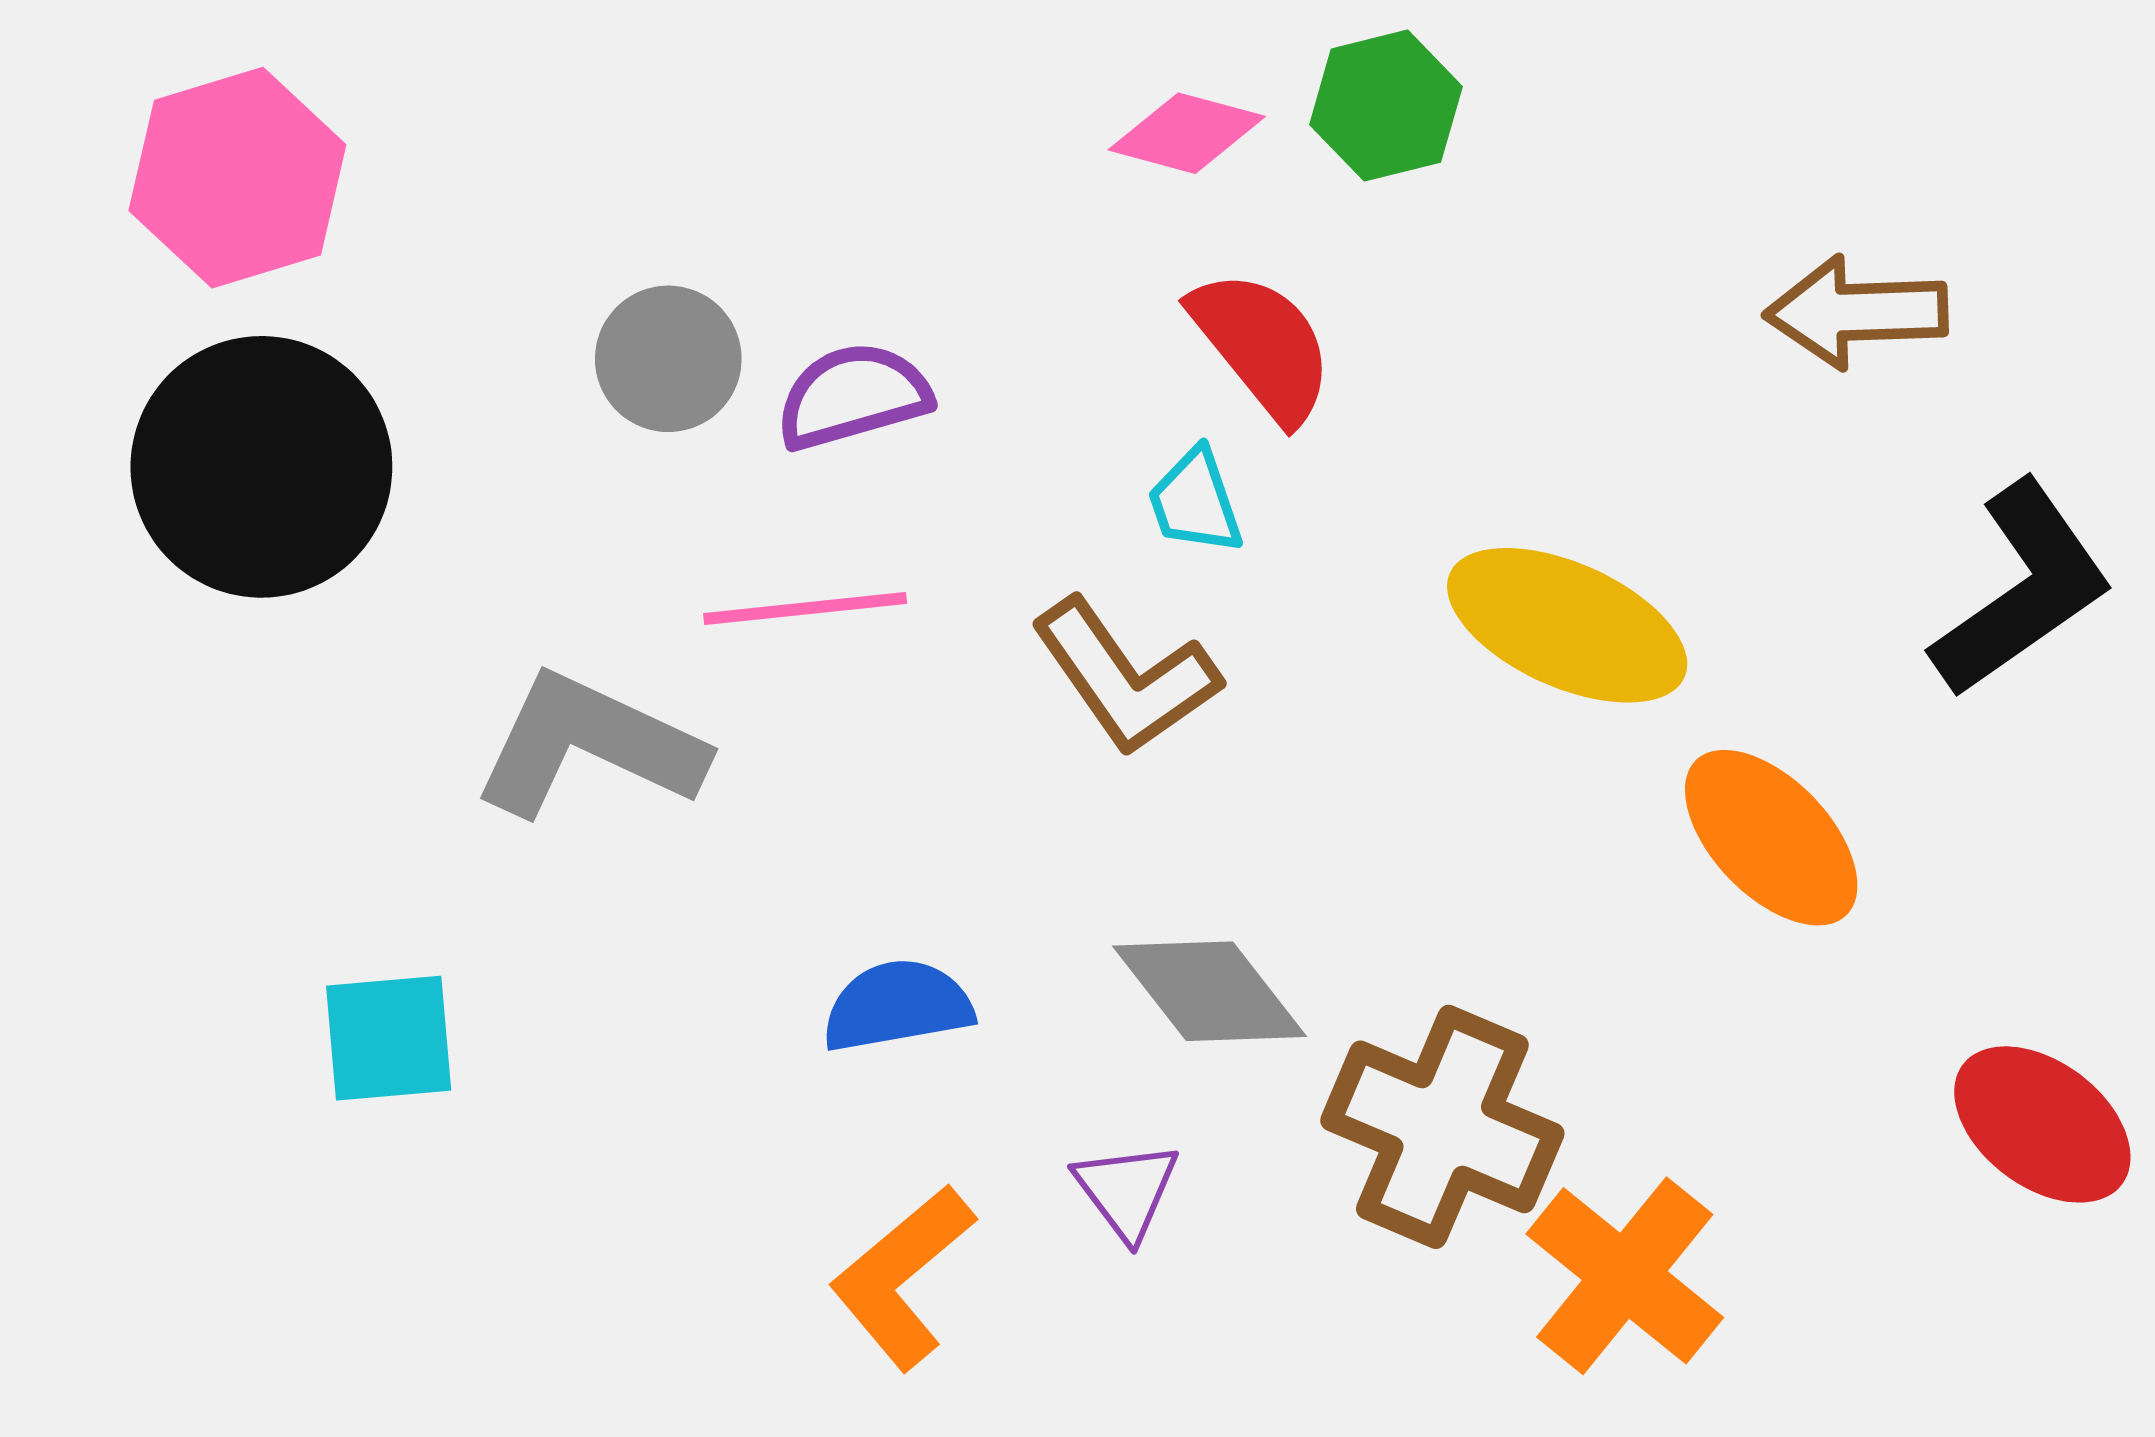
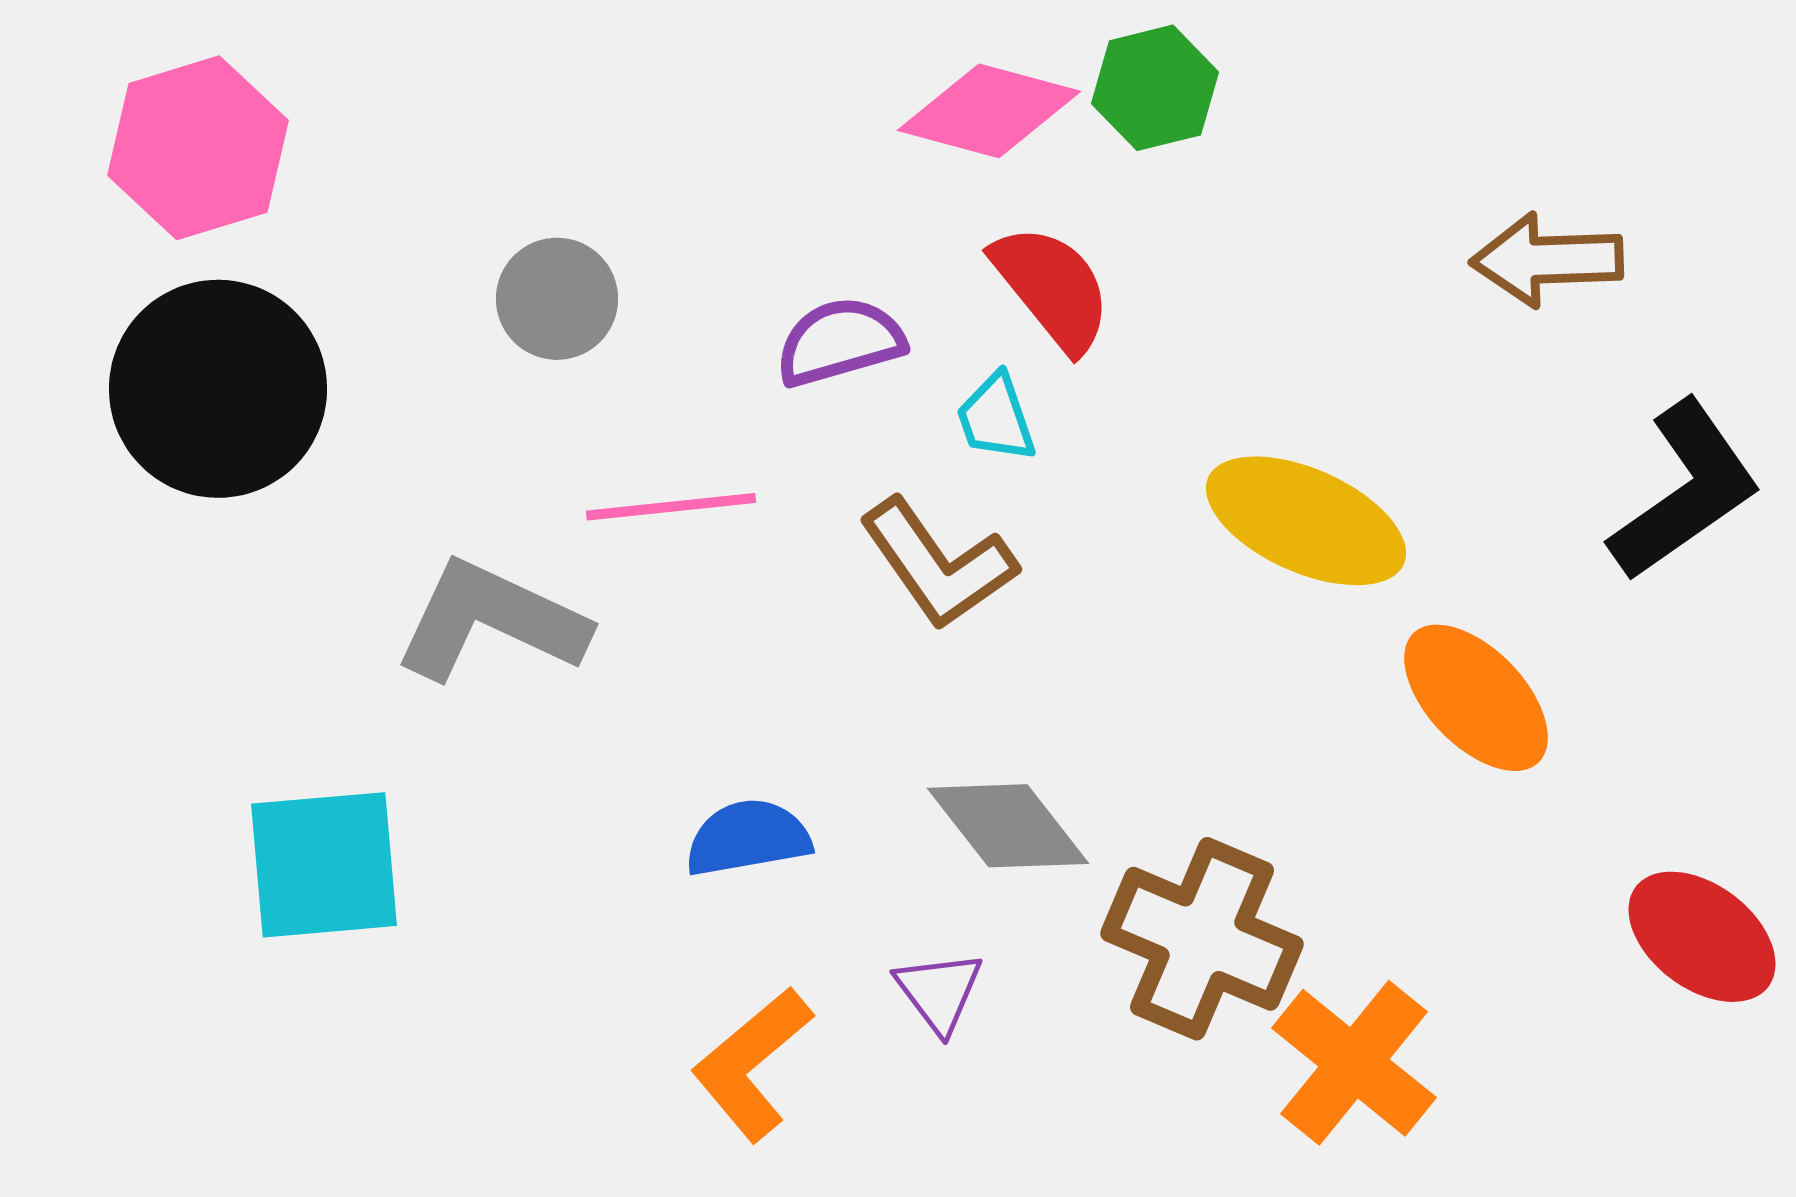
pink diamond: (1187, 133) -> (989, 111), size x1.4
purple semicircle: (853, 396) -> (840, 342), moved
cyan square: (389, 1038) -> (324, 865), size x1.4

